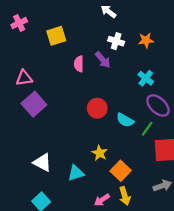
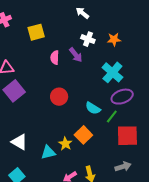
cyan cross: (146, 78) -> (112, 72), size x1.5
purple ellipse: (158, 105) -> (122, 97), turned -65
red circle: (97, 108) -> (59, 97), moved
yellow star: (100, 153) -> (65, 144), moved
orange square: (121, 171) -> (83, 135), moved

